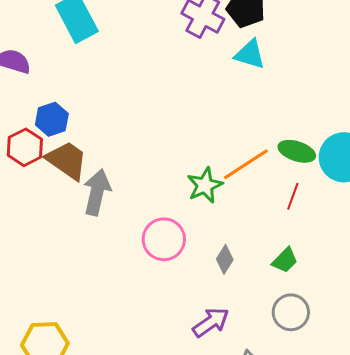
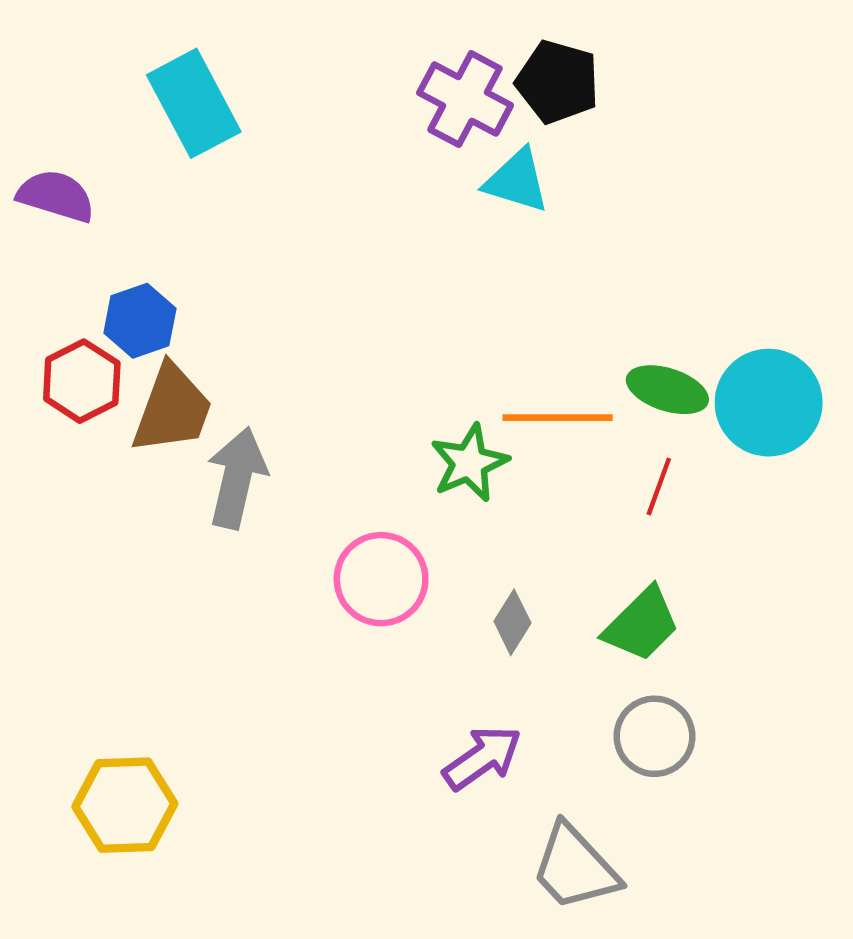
cyan triangle: (250, 54) -> (517, 181), moved
brown trapezoid: (67, 160) -> (172, 409), turned 75
orange line: (246, 164) -> (558, 418), turned 33
green trapezoid: (285, 260) -> (642, 624), size x1.4

